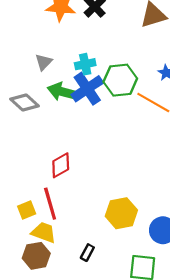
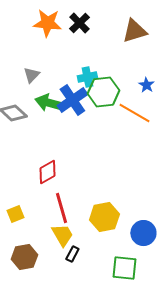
cyan cross: (85, 64) -> (87, 77), moved
red line: (50, 204) -> (61, 208), moved
yellow trapezoid: (44, 232) -> (62, 235), moved, turned 40

